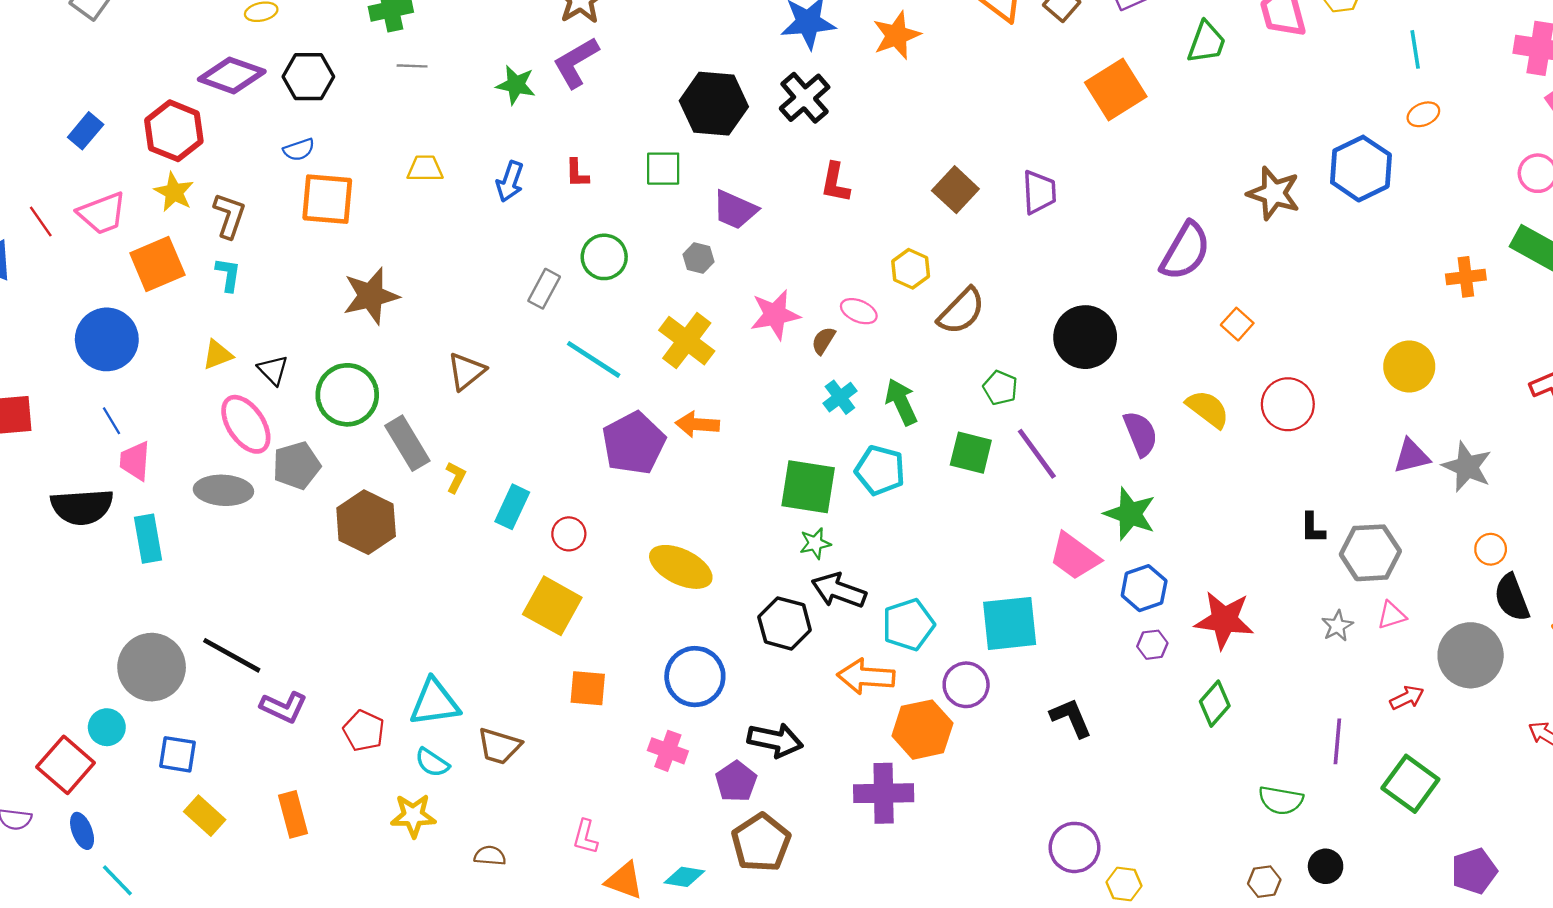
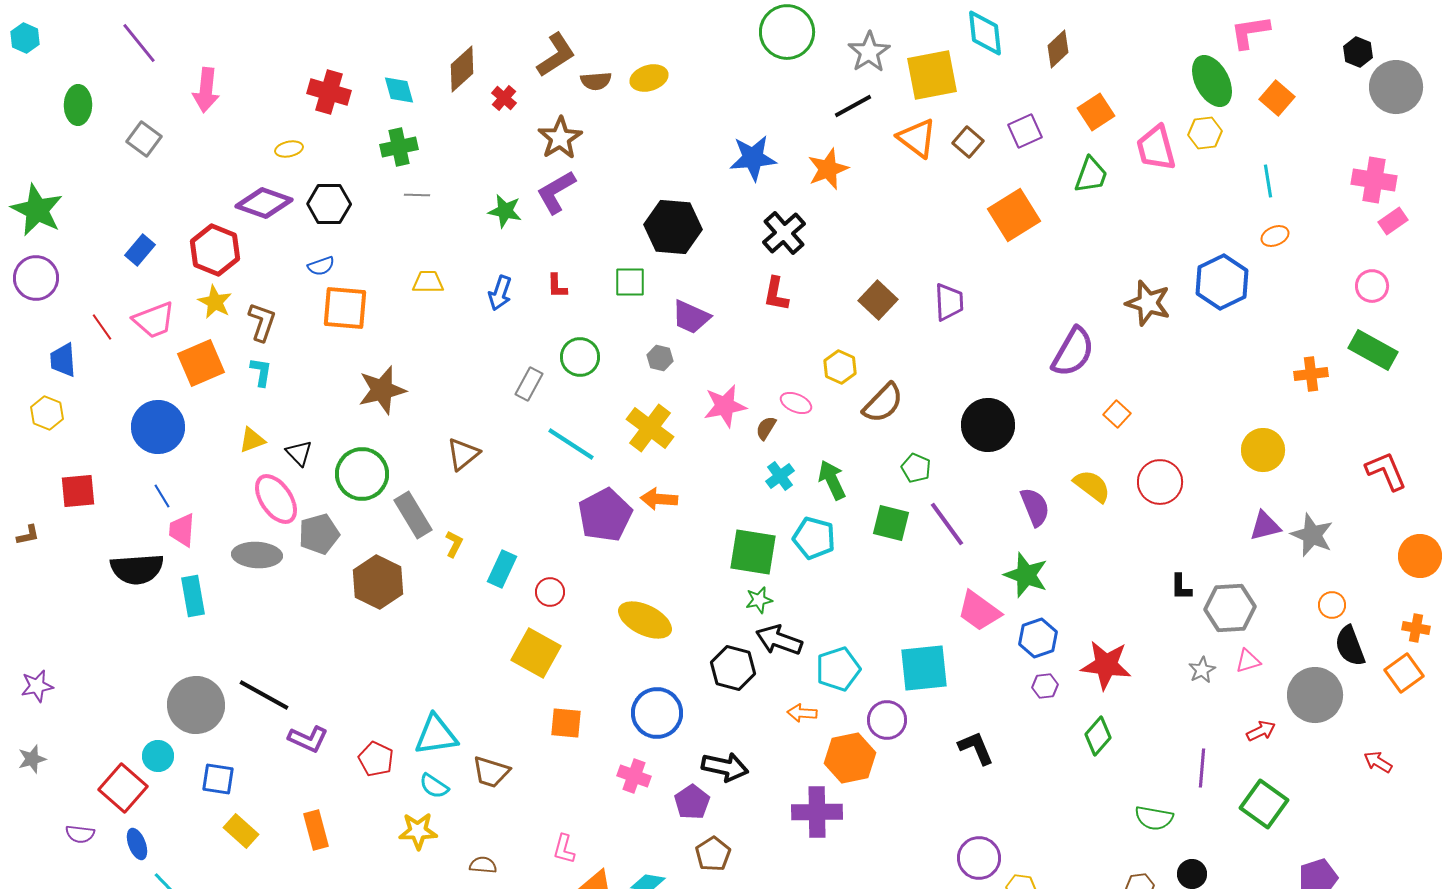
black cross: (805, 98) -> (784, 233), moved
orange arrow: (866, 677) -> (802, 713), size x0.6
brown pentagon: (761, 843) -> (713, 854), size x0.7

